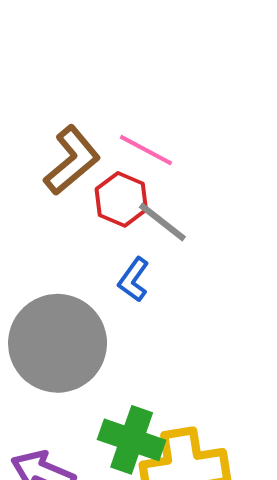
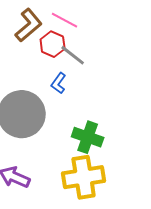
green cross: (132, 440) -> (88, 137), moved

